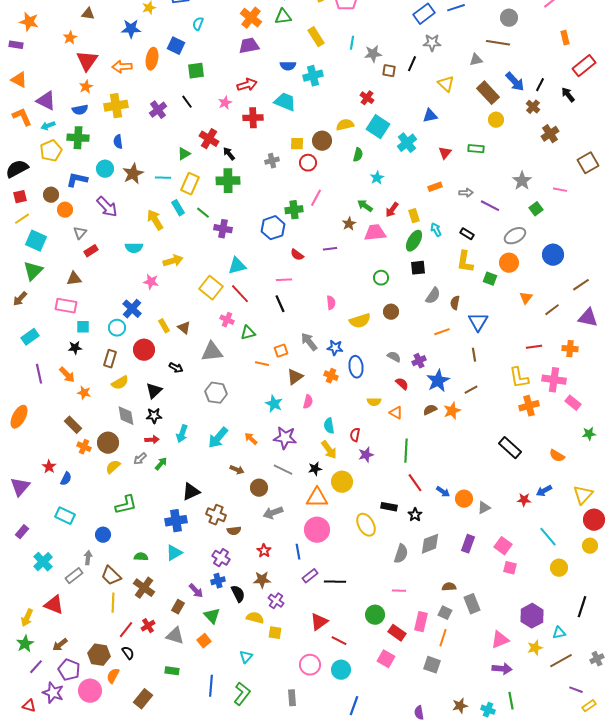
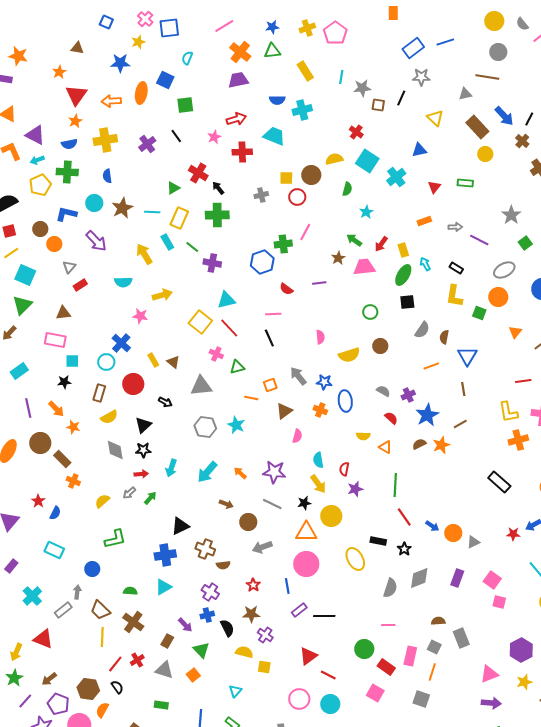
cyan star: (274, 404) -> (236, 425), moved
brown circle: (108, 443) -> (40, 443), moved

